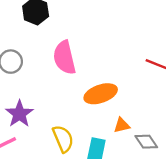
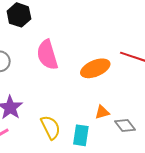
orange ellipse: (101, 94) -> (95, 68), moved

